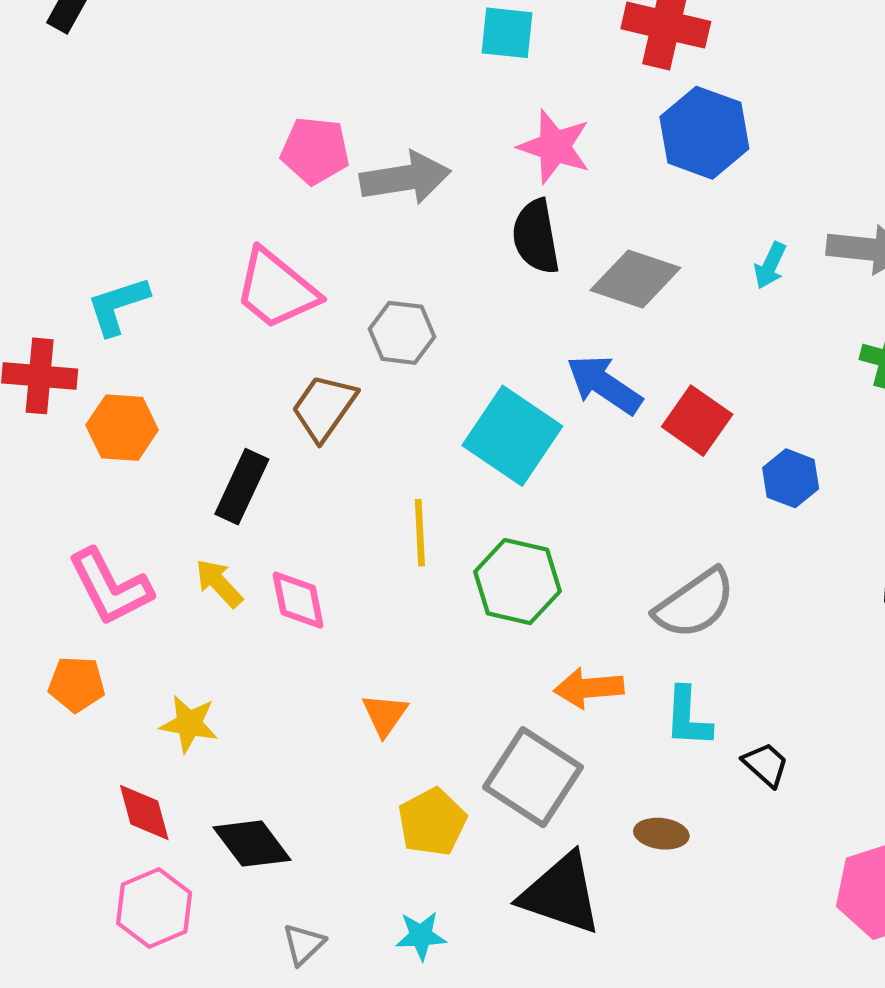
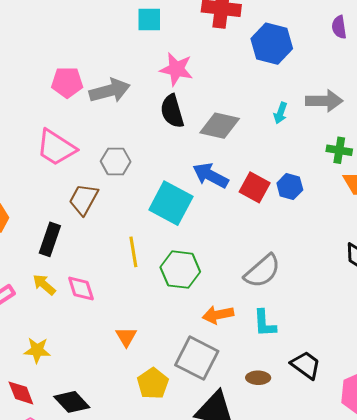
blue hexagon: (704, 133) -> (272, 44), moved
blue hexagon: (791, 478) -> (290, 186), moved
black trapezoid: (766, 765) -> (306, 365), moved, size x1.4

